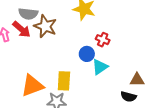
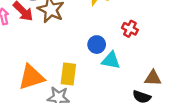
red cross: (103, 40) -> (130, 29), moved
cyan triangle: (100, 67) -> (111, 60), turned 42

